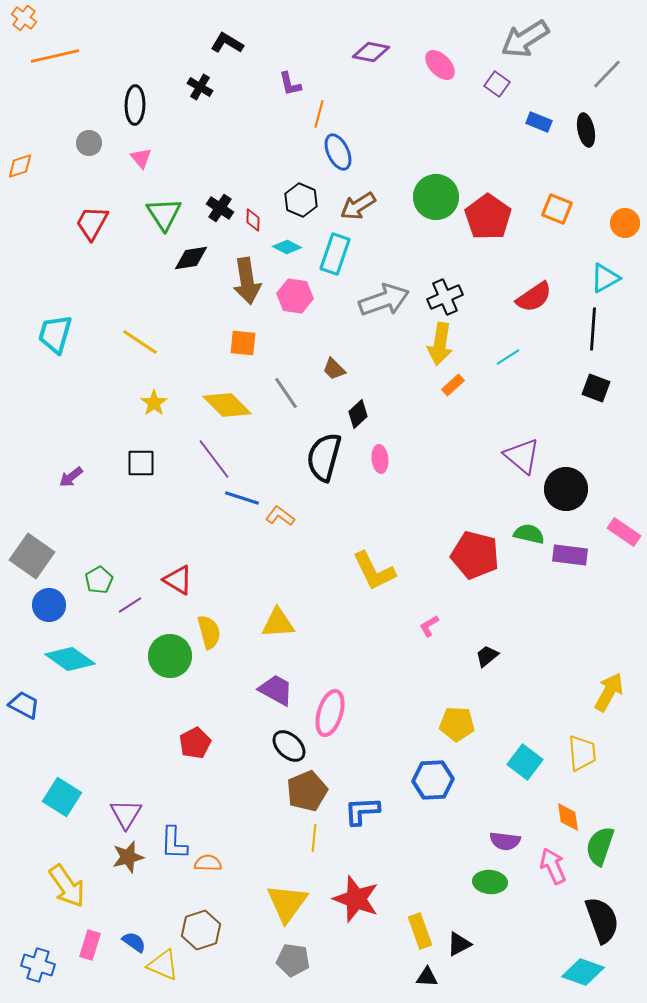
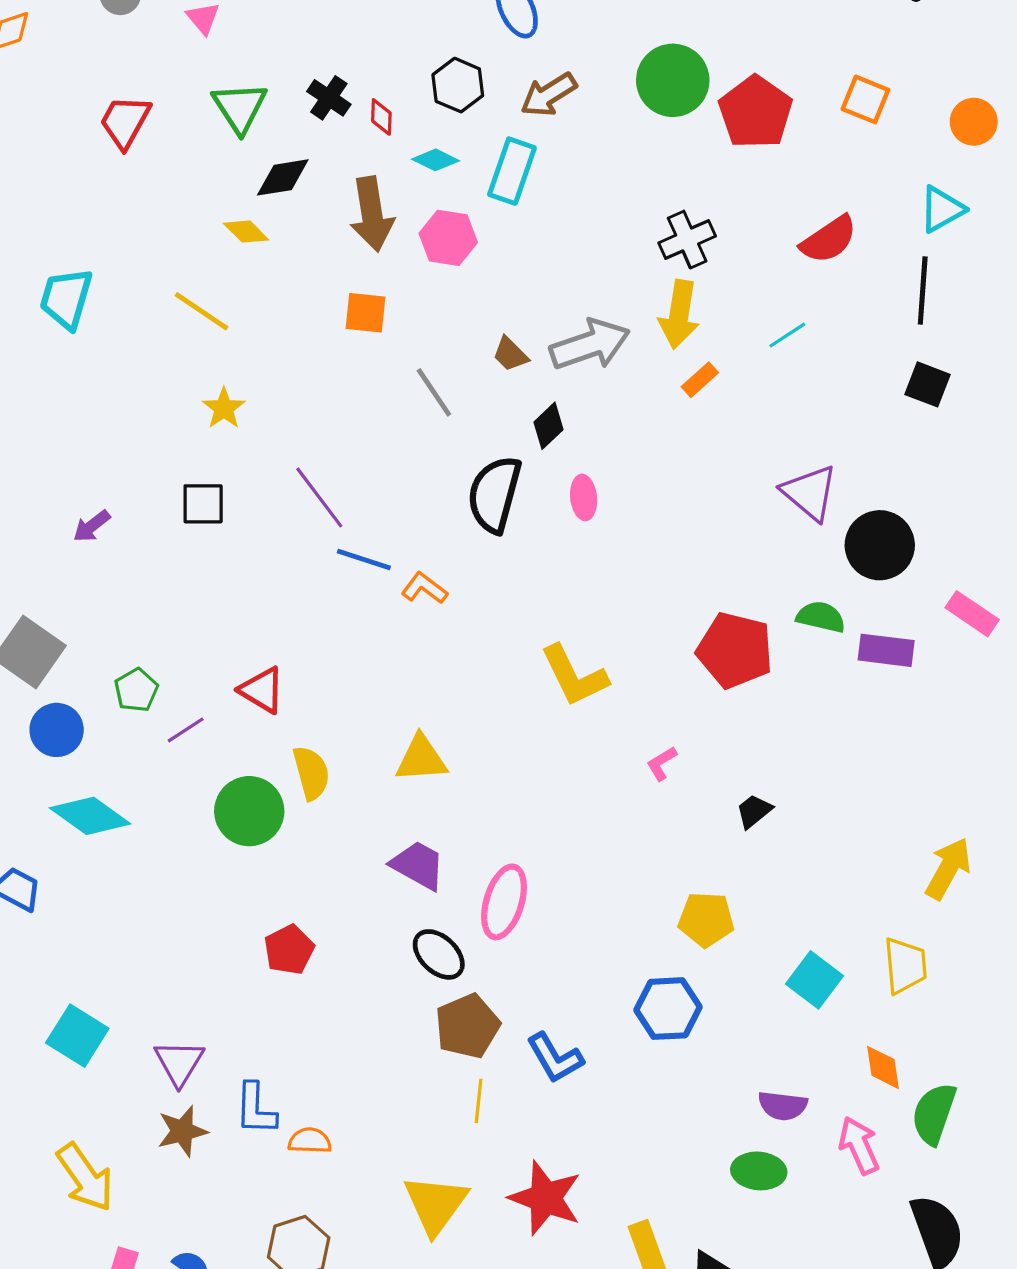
gray arrow: (384, 300) -> (590, 345), moved
yellow diamond: (227, 405) -> (246, 232), moved, size x0.6
blue L-shape: (362, 811) -> (555, 1058), turned -117

